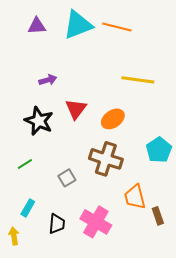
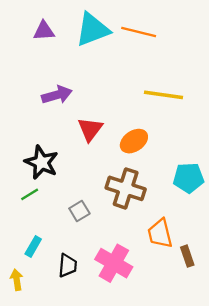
purple arrow: (48, 80) -> (57, 95), size x1.4
black star: (39, 121) -> (41, 162), moved
cyan pentagon: (159, 150) -> (188, 178), turned 30

